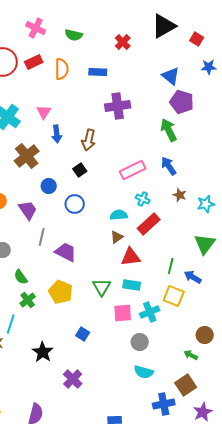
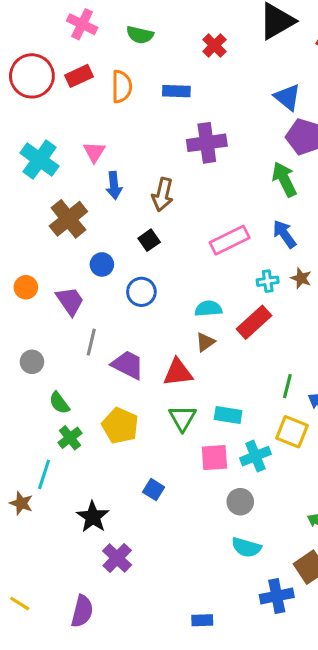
cyan cross: (143, 199) -> (268, 281), moved, turned -32
red triangle: (131, 257) -> (178, 372), moved
purple cross: (73, 379) -> (117, 558), moved

